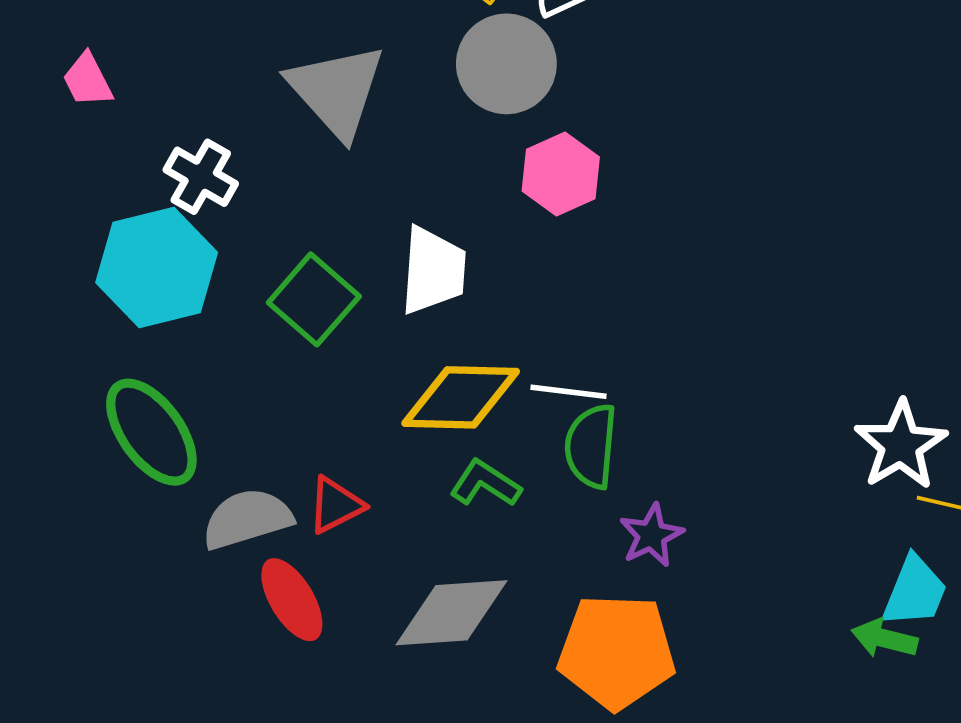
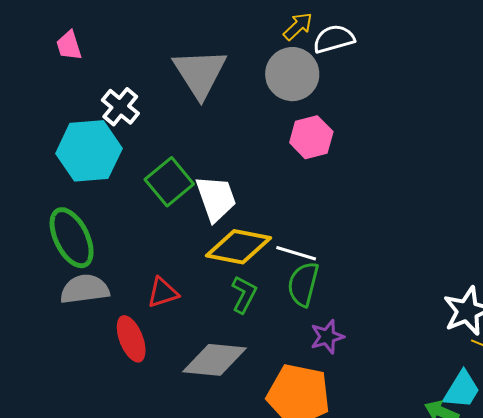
white trapezoid: (433, 271) -> (216, 198), moved, turned -33
green L-shape: (485, 483) -> (244, 294), turned 75
gray semicircle: (247, 519) -> (85, 289), moved

